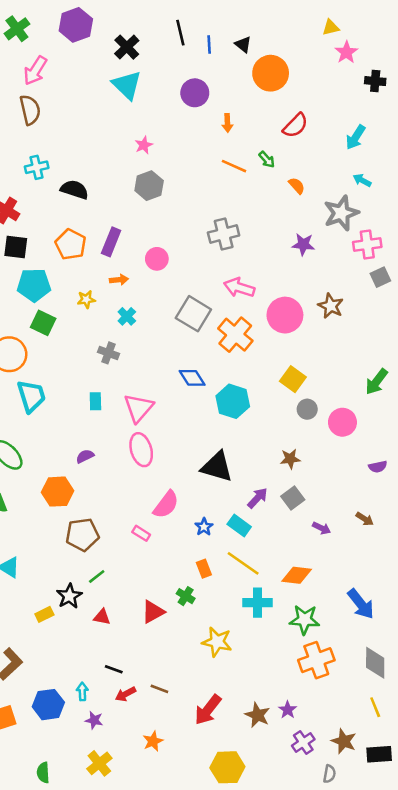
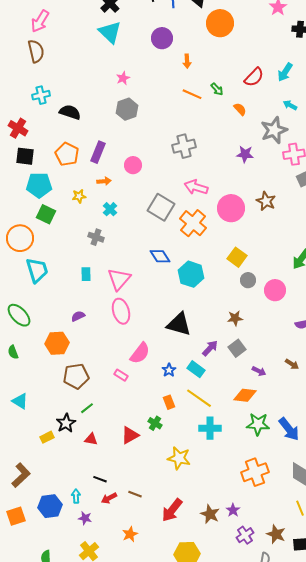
red semicircle: (295, 125) -> (254, 77), moved
orange diamond: (297, 575) -> (245, 395), moved
green star: (305, 620) -> (258, 424), moved

